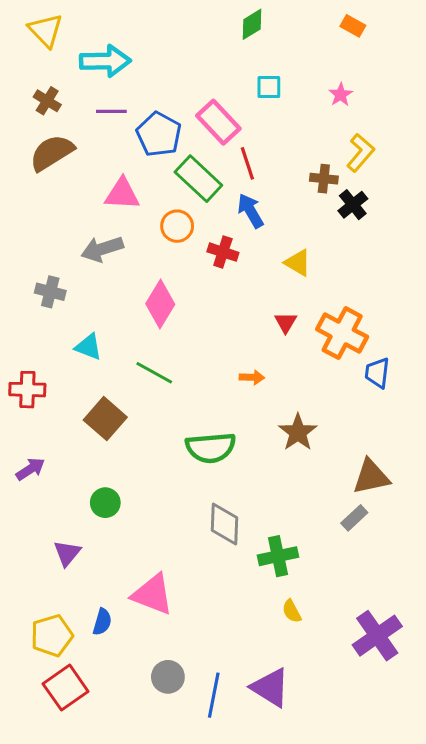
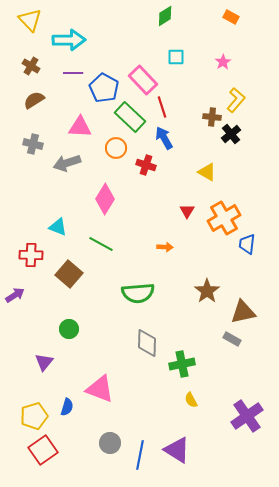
brown semicircle: (52, 153) -> (34, 100), size x0.7
yellow triangle: (298, 263) -> (207, 172), moved
gray cross: (50, 292) -> (33, 144), moved
orange cross: (342, 333) -> (224, 218), turned 32
red cross: (27, 390) -> (31, 255), moved
brown star: (298, 432) -> (207, 291), moved
purple arrow: (30, 469) -> (15, 295), moved
gray rectangle: (354, 518) -> (232, 339), turned 72

